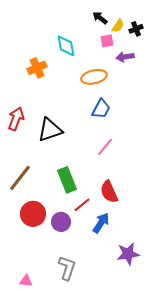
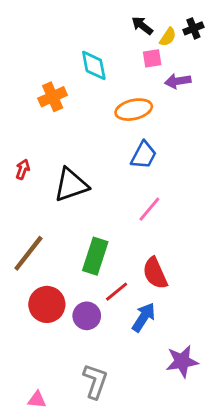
black cross: (136, 29) -> (193, 28), moved
red arrow: (16, 119) -> (23, 169), size x0.6
green rectangle: (67, 180) -> (95, 256), turned 40

